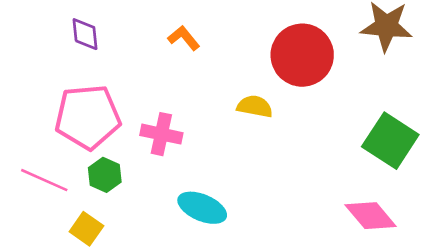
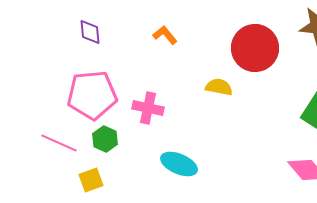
yellow square: (86, 229) -> (91, 180), turned 35

